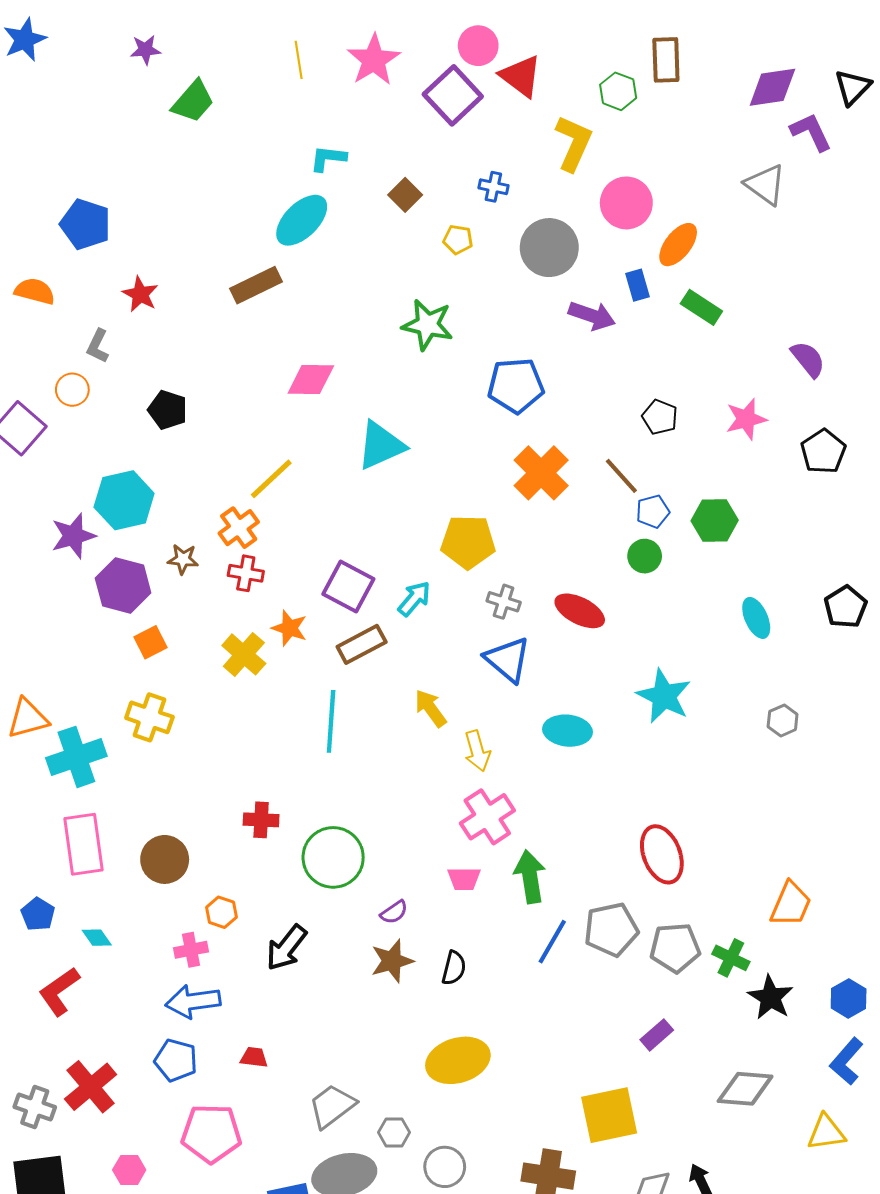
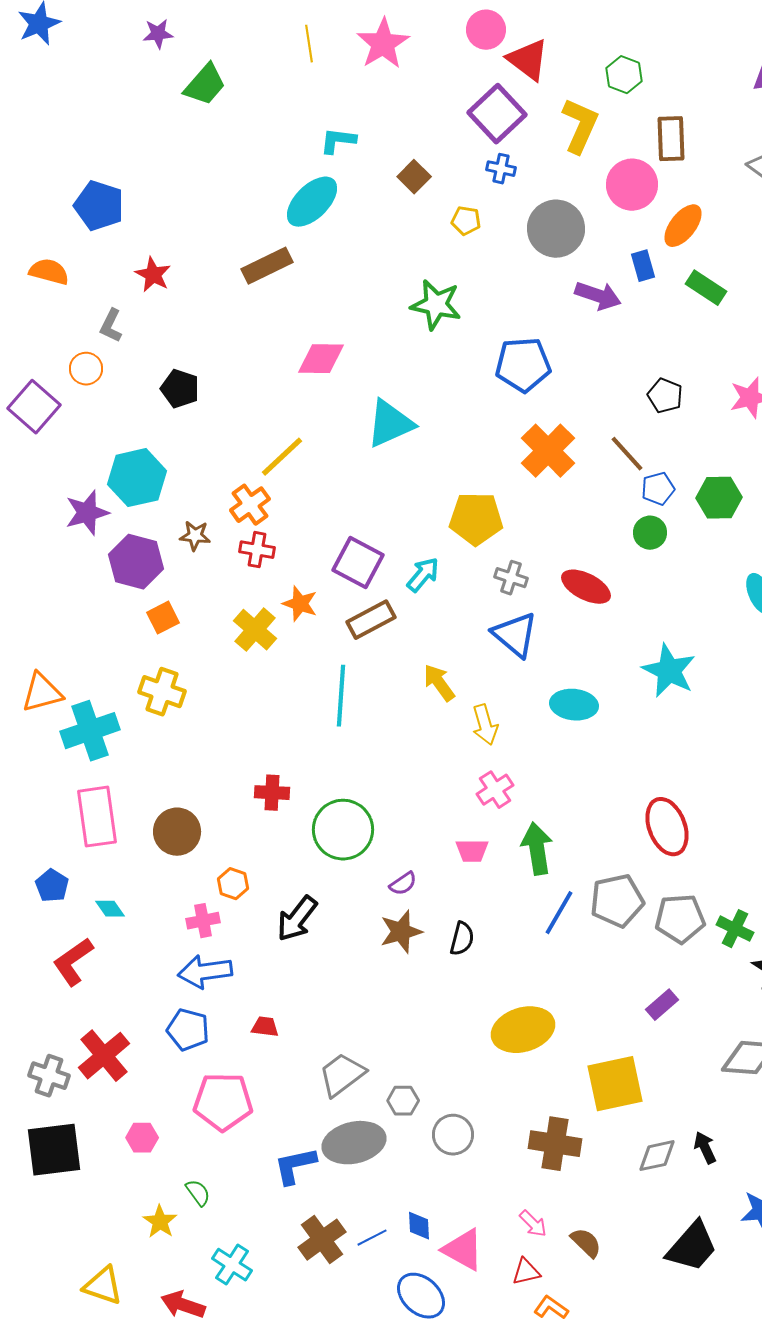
brown rectangle: (666, 60) -> (671, 139), moved
purple square: (453, 95) -> (497, 114), moved
pink cross: (487, 817) -> (495, 790), size x0.7
yellow ellipse: (458, 1060) -> (523, 1030), moved

